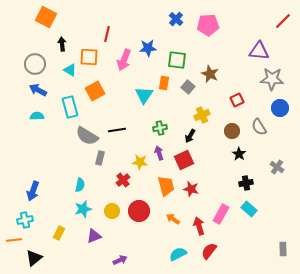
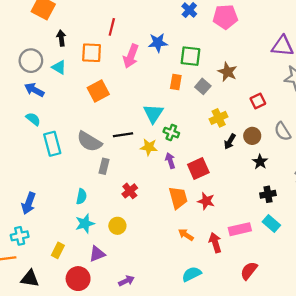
cyan triangle: (70, 70) -> (59, 67), moved
cyan triangle: (144, 95) -> (153, 113), moved
cyan rectangle: (70, 107) -> (52, 144), moved
cyan semicircle: (37, 116) -> (33, 119), turned 40
green cross: (160, 128) -> (171, 133), turned 32
black arrow: (190, 136) -> (230, 142), moved
yellow star: (140, 162) -> (149, 147), moved
red circle: (139, 211) -> (78, 279), moved
pink rectangle: (221, 214) -> (240, 229), turned 48
red semicircle: (209, 251) -> (249, 271), moved
black triangle: (34, 258) -> (30, 279), turned 48

